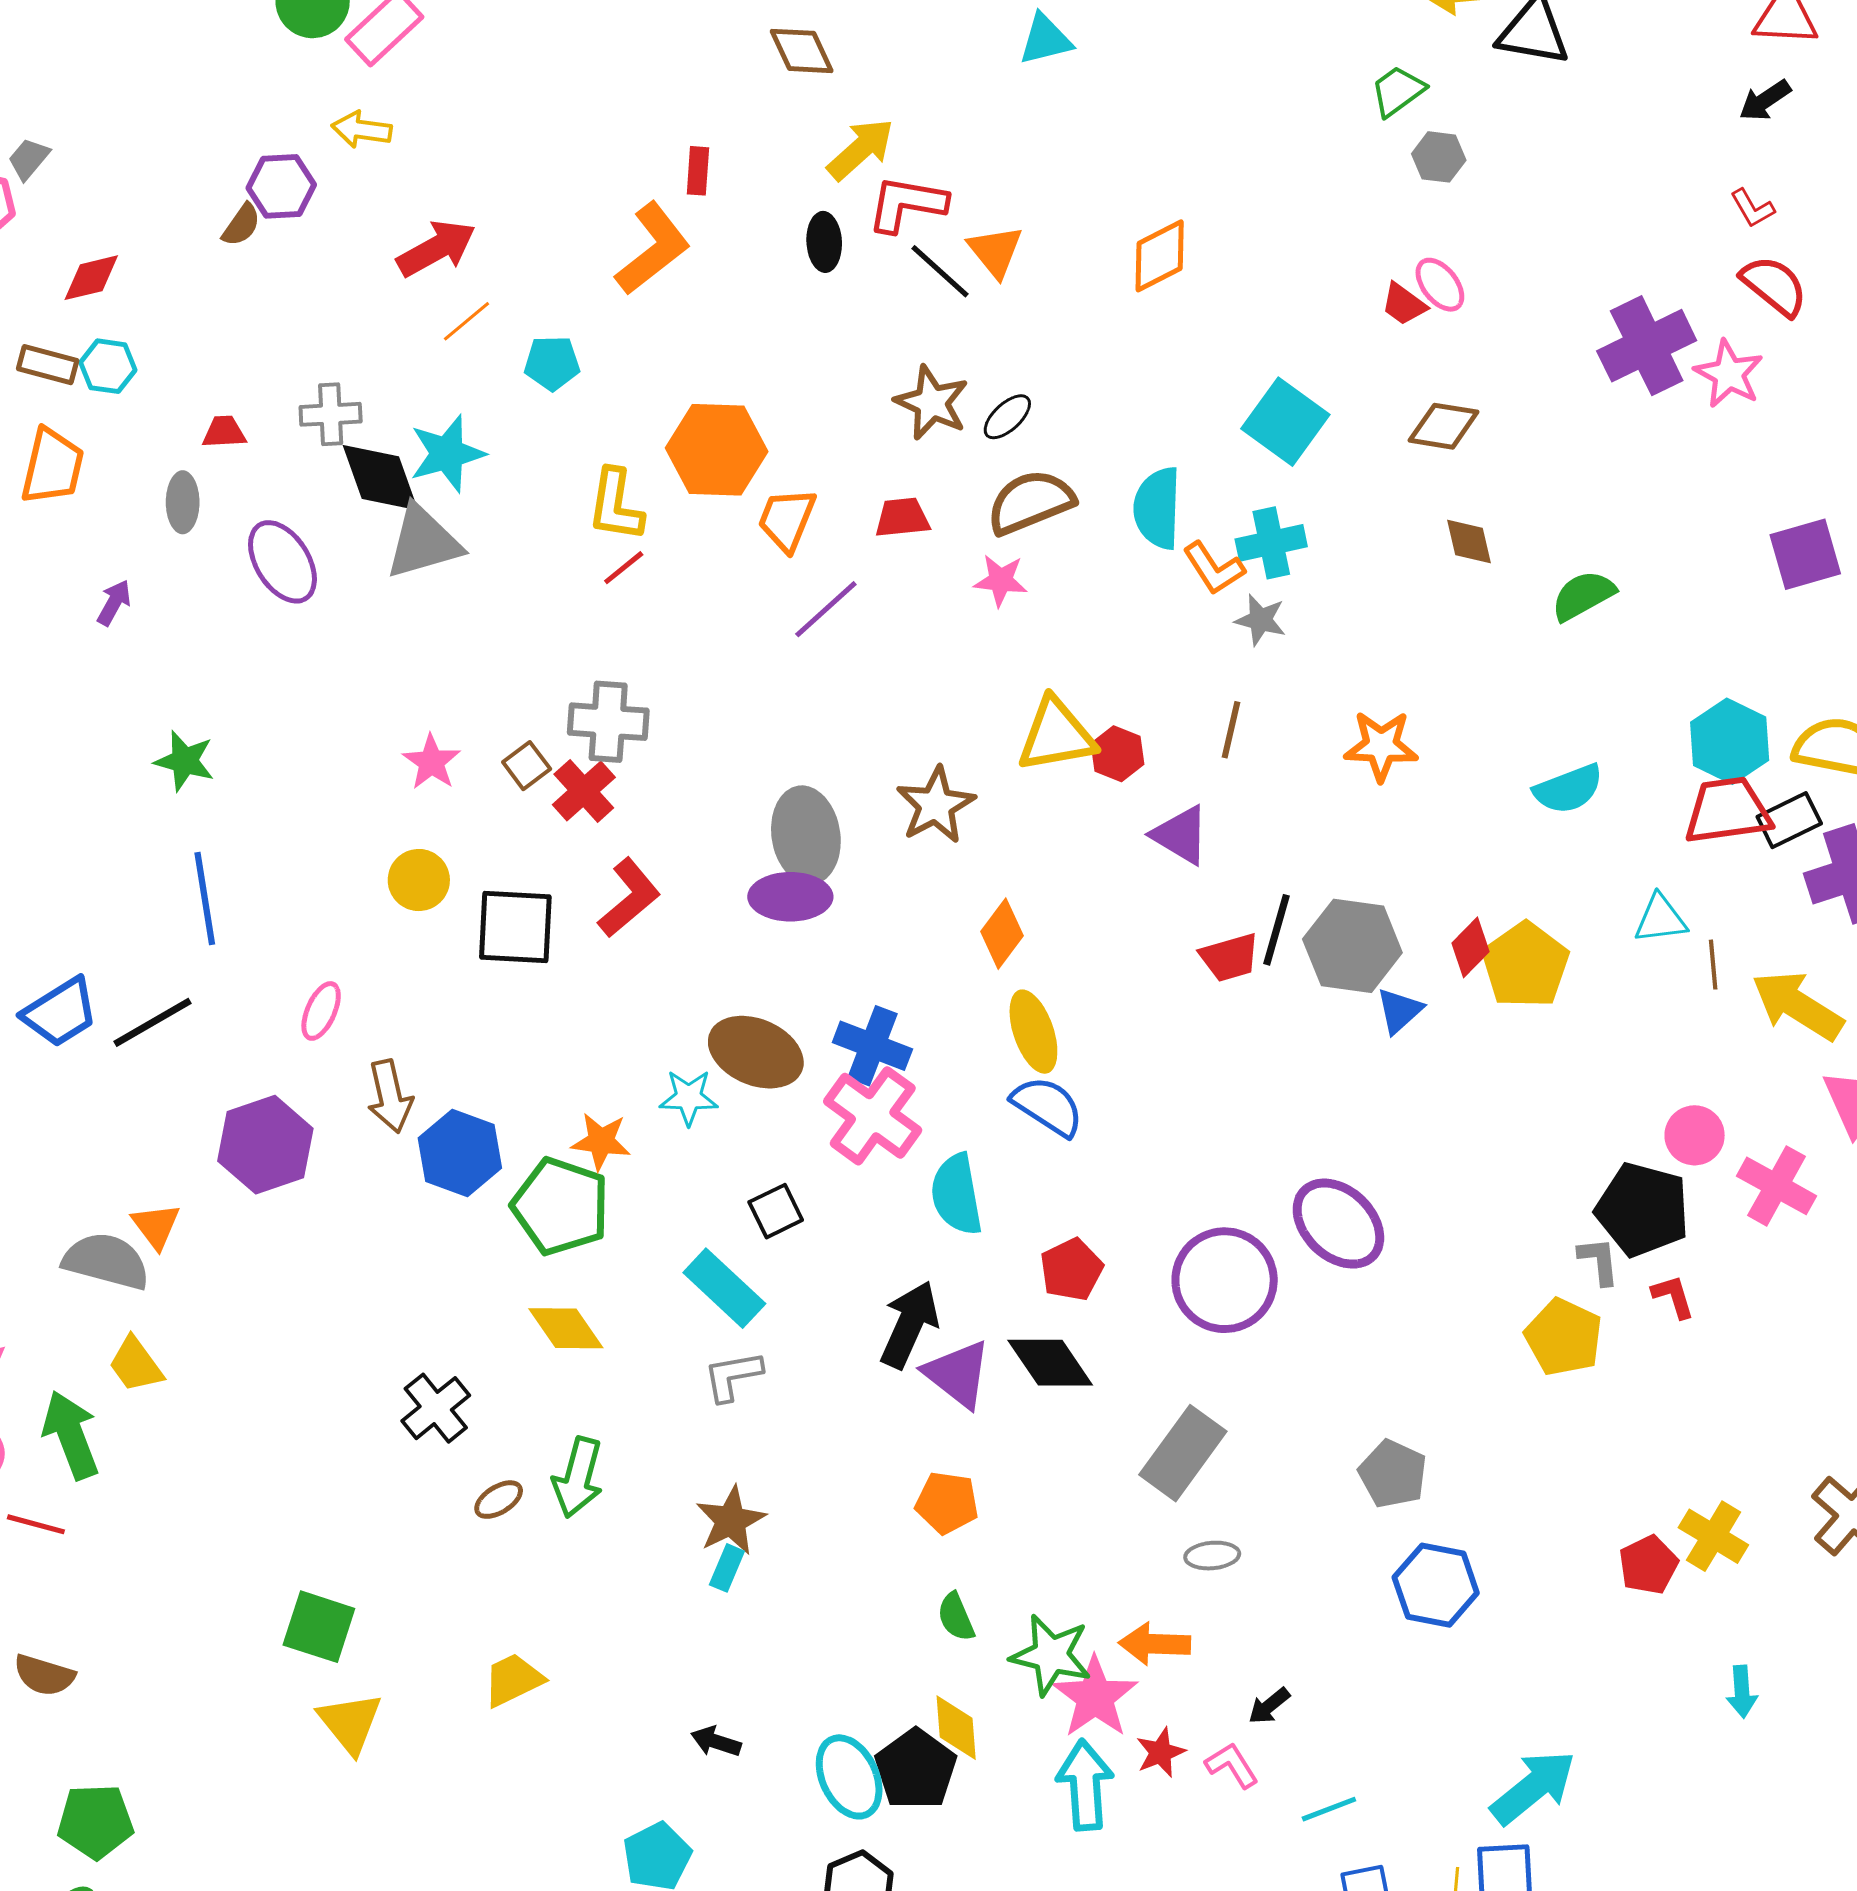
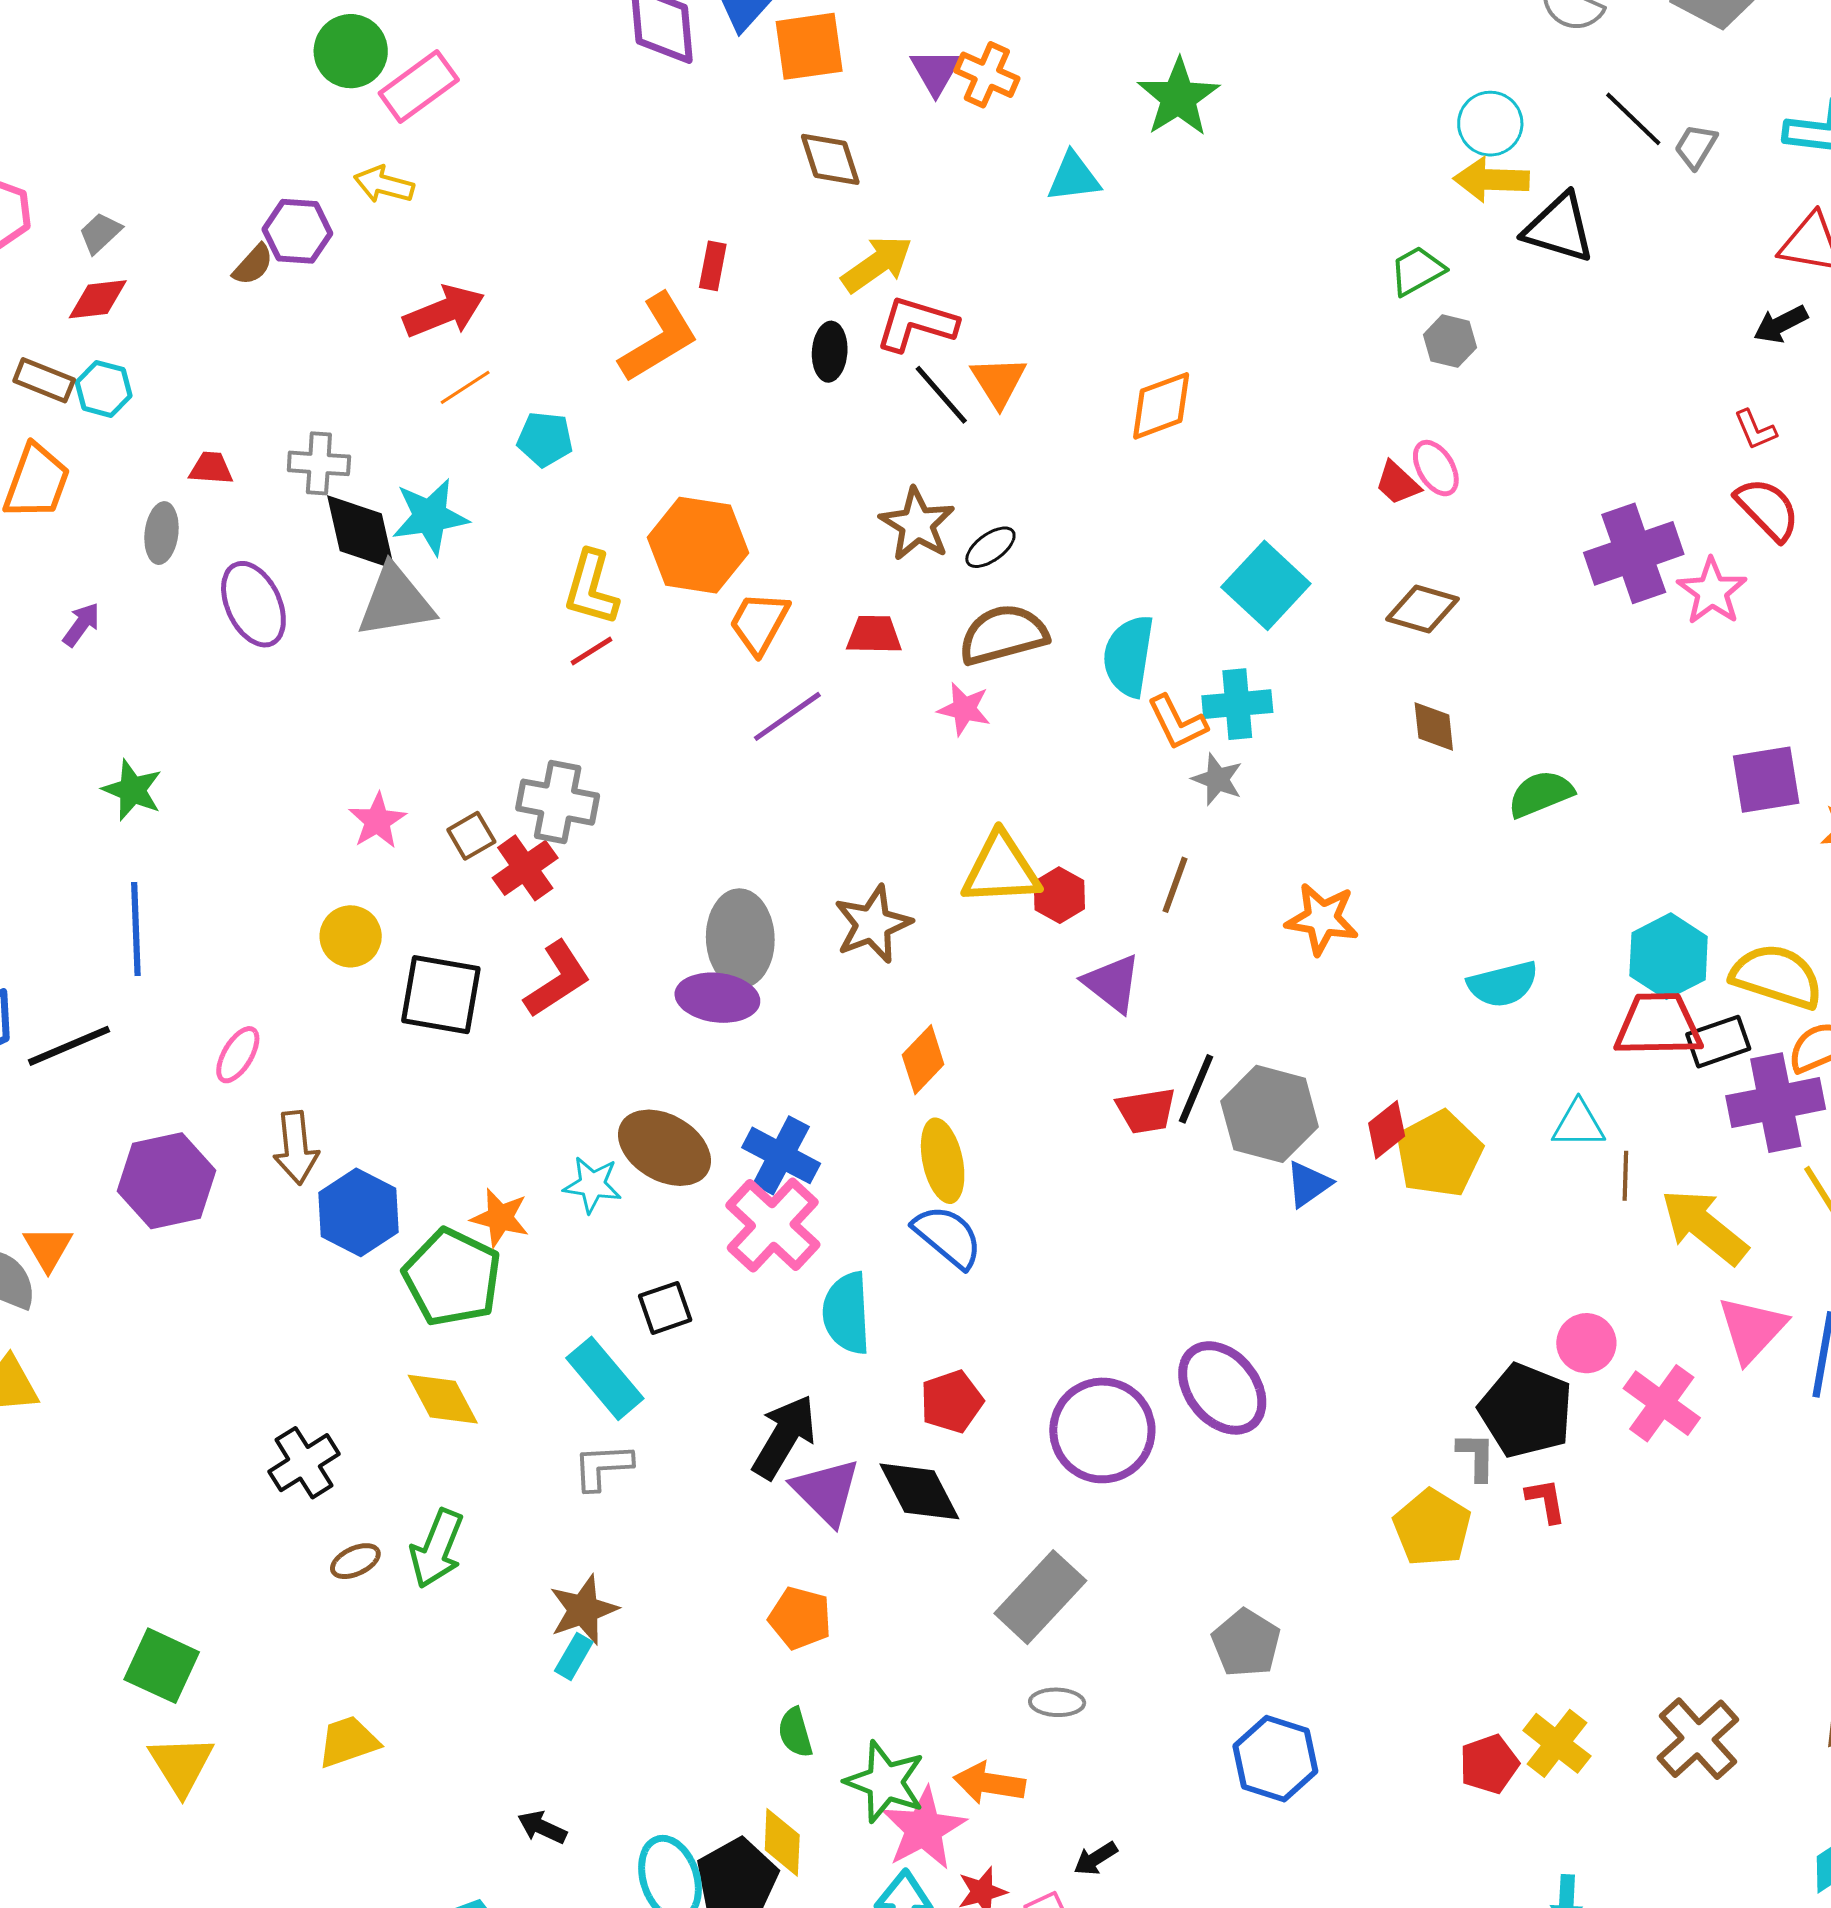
gray trapezoid: (29, 159) -> (100, 233), moved

